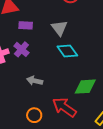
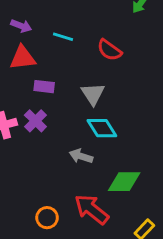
gray arrow: (35, 81) -> (81, 156), moved

